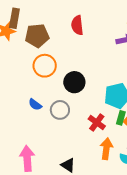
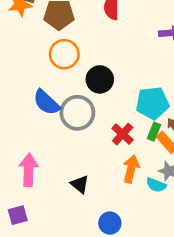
blue semicircle: (35, 105) -> (46, 102), size x1.6
gray circle: (60, 110) -> (77, 113), size x1.4

